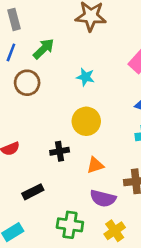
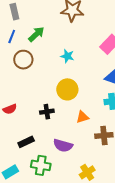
orange triangle: (95, 165) -> (82, 117), moved
purple semicircle: (103, 198) -> (63, 145), moved
green cross: (70, 225) -> (41, 165), moved

